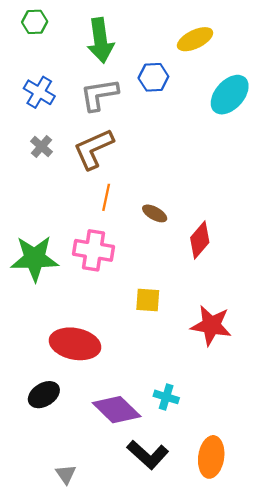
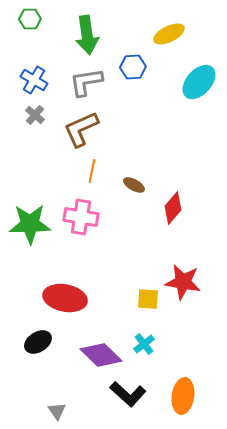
gray cross: (42, 147) -> (35, 115), moved
yellow square: (148, 300) -> (148, 299), moved
cyan cross: (166, 397) -> (144, 344), turned 35

